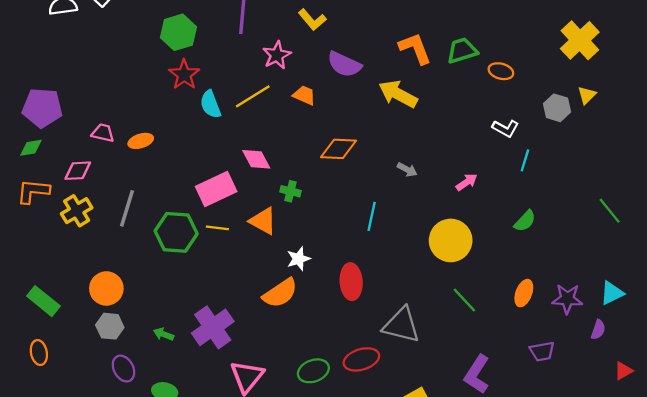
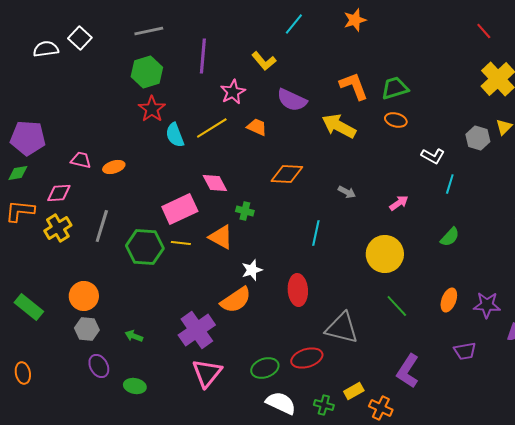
orange ellipse: (501, 71) -> (396, 120), moved
purple cross: (213, 327) -> (197, 330), moved
orange ellipse: (39, 353) -> (23, 373), moved

